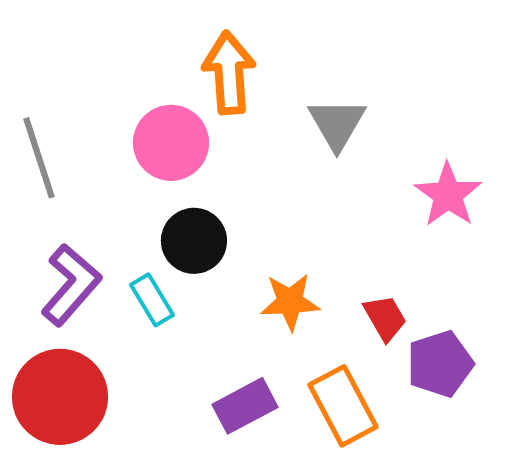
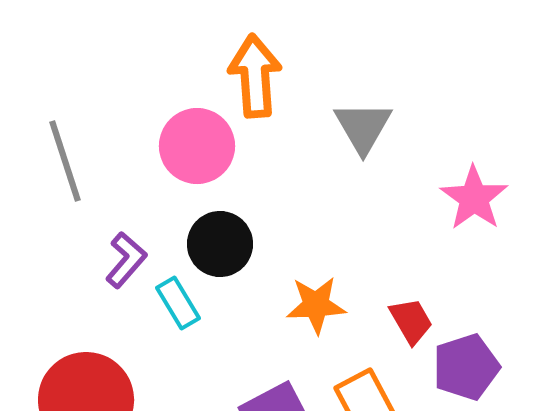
purple L-shape: (71, 285) -> (126, 260), moved, size x0.7

